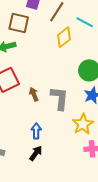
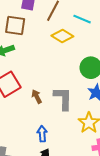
yellow diamond: (64, 37) -> (62, 36), turned 75

